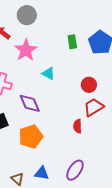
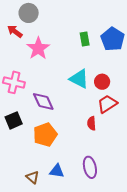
gray circle: (27, 15) -> (29, 13), moved
cyan triangle: (48, 73) -> (79, 79), moved, size x1.5
purple ellipse: (75, 170) -> (90, 167), turned -45

